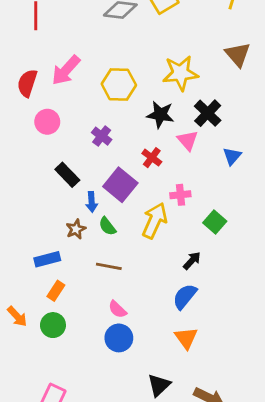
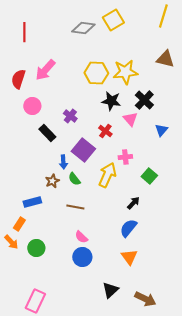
brown triangle: (238, 54) -> (165, 59), turned -36
yellow hexagon: (119, 85) -> (96, 73), moved
black rectangle: (67, 175) -> (47, 133), moved
orange rectangle: (56, 291) -> (19, 224), moved

